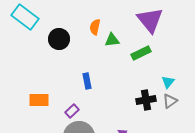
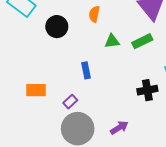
green triangle: (112, 40) -> (112, 41), moved

